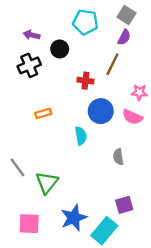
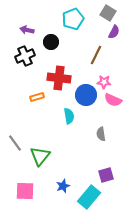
cyan pentagon: (85, 22) -> (73, 19), turned -30
purple semicircle: (124, 37) -> (114, 32), moved
red cross: (85, 81) -> (59, 78), moved, size x1.6
pink star: (139, 92) -> (104, 82), moved
blue star: (74, 218) -> (63, 186), size x0.6

